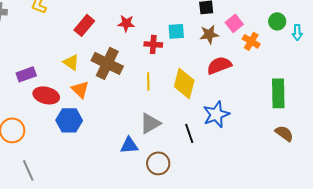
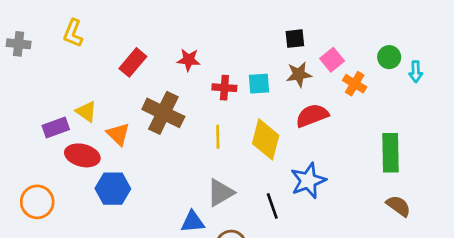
cyan square: (176, 31) -> (259, 84), moved
yellow triangle: (71, 62) -> (86, 112), moved
orange triangle: (80, 89) -> (118, 134), moved

